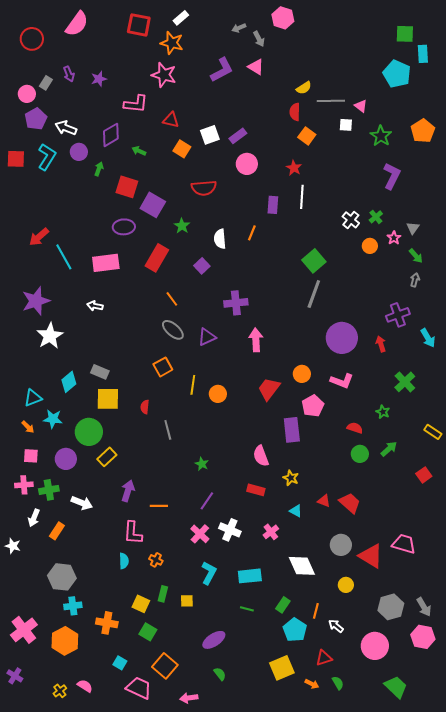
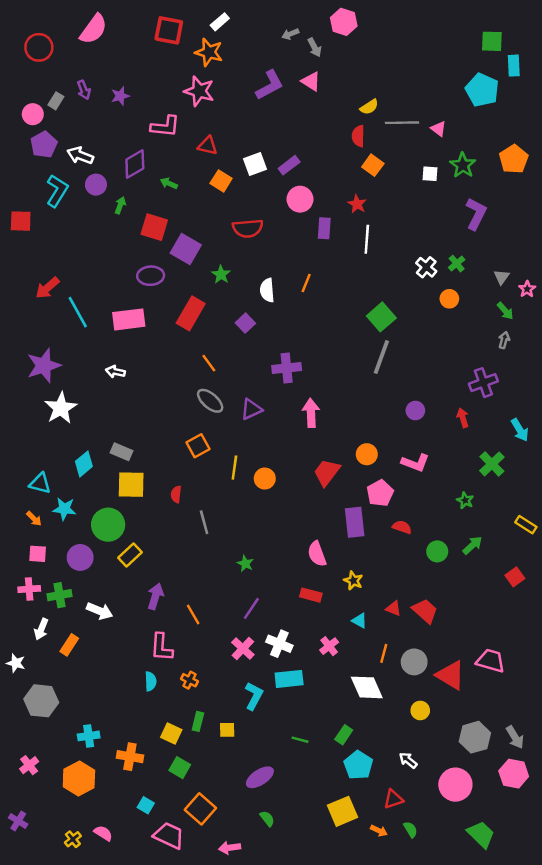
white square: (346, 125) -> (430, 174), moved
red square: (16, 159) -> (21, 221), moved
purple rectangle: (273, 205) -> (324, 228), moved
pink star: (394, 238) -> (527, 289), moved
purple circle: (342, 338) -> (415, 411), size x0.5
cyan arrow: (428, 338) -> (520, 430), moved
cyan triangle: (33, 398) -> (40, 483), turned 36
red semicircle: (355, 428) -> (402, 527), moved
orange line: (159, 506) -> (193, 615), turned 60
cyan rectangle: (250, 576) -> (289, 679), moved
gray hexagon: (62, 577) -> (41, 701), moved
orange line: (316, 611) -> (384, 653), moved
pink cross: (24, 630) -> (29, 765), size x0.6

